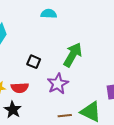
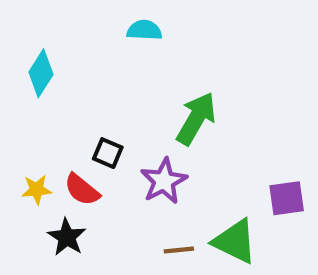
black square: (34, 62) -> (108, 153), moved
red semicircle: (20, 88) -> (82, 190), turned 42

